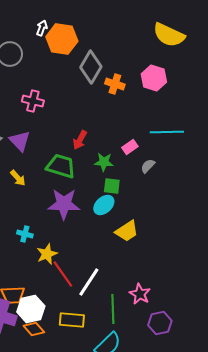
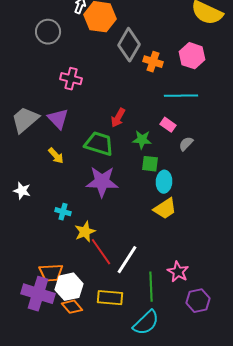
cyan line: (167, 132) -> (181, 96), moved
pink rectangle: (130, 147) -> (168, 125), turned 70
cyan ellipse: (104, 205) -> (164, 182), moved, turned -45

